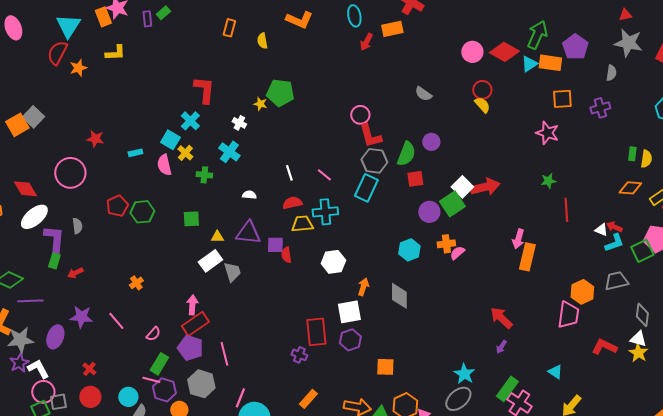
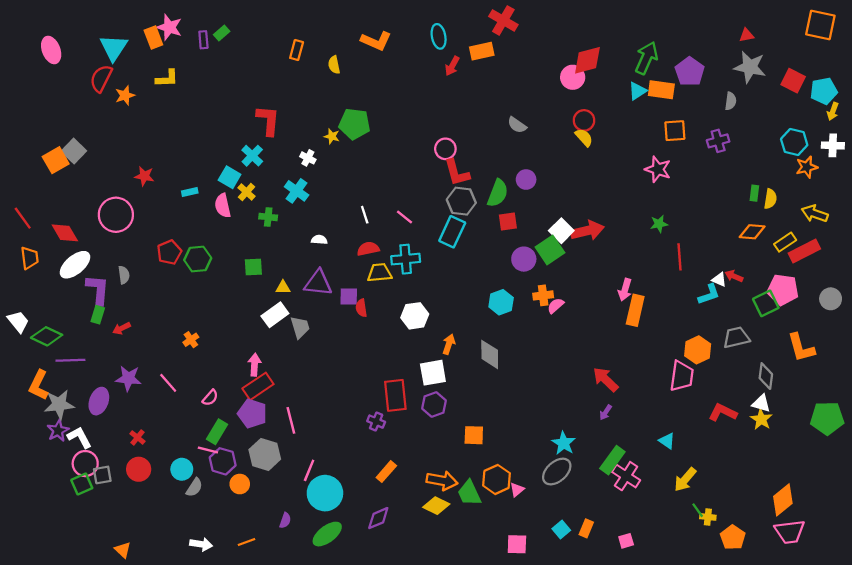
red diamond: (504, 52) -> (587, 60), moved, turned -44
cyan L-shape: (614, 243) -> (709, 294), moved

